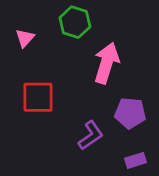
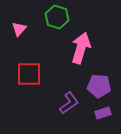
purple rectangle: (135, 160) -> (103, 113), moved

